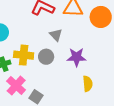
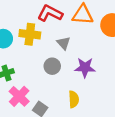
yellow cross: (24, 55) -> (30, 34), moved
yellow semicircle: (88, 84) -> (74, 99), moved

